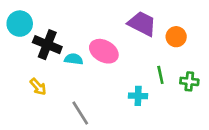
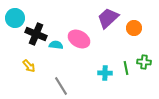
purple trapezoid: (142, 24) -> (108, 18), turned -70
green line: (160, 75) -> (126, 68), moved

